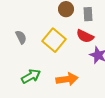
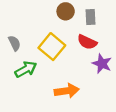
green arrow: (31, 76) -> (26, 69), moved

